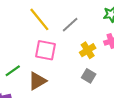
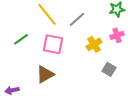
green line: (13, 71) -> (21, 39), moved
gray square: (89, 76) -> (109, 69), moved

